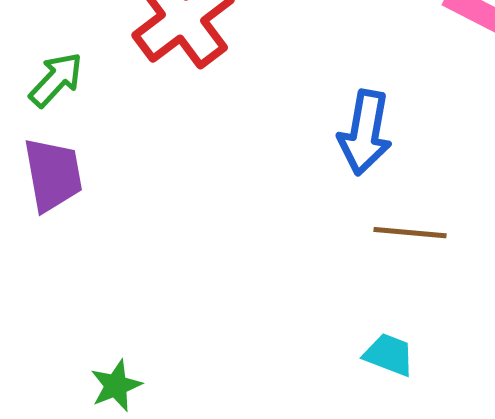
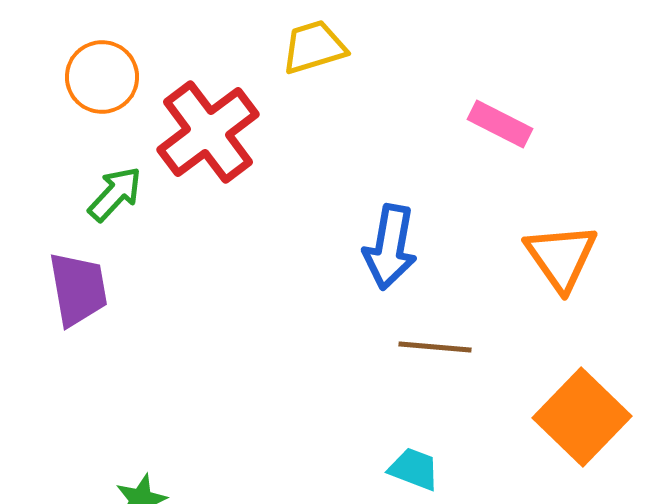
green arrow: (56, 80) -> (115, 194), moved

